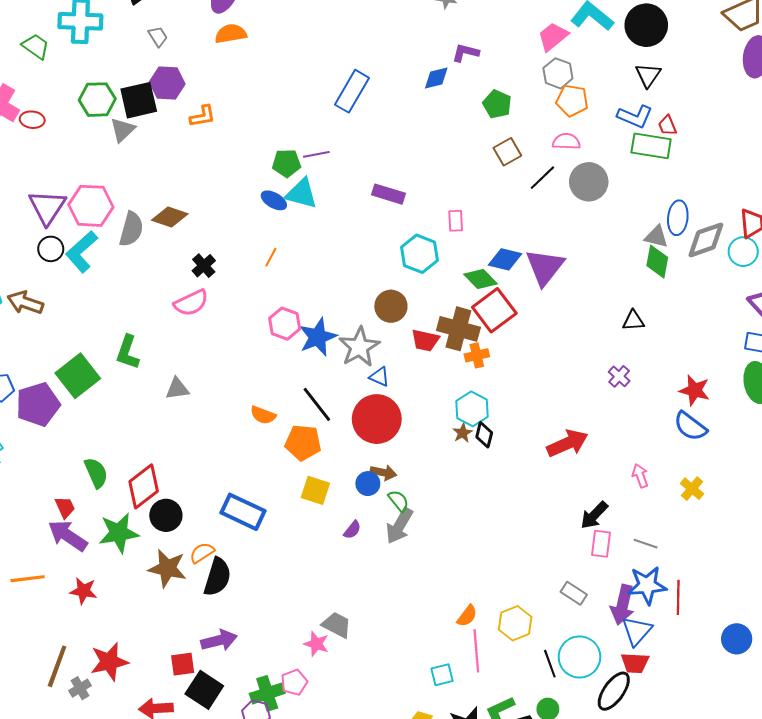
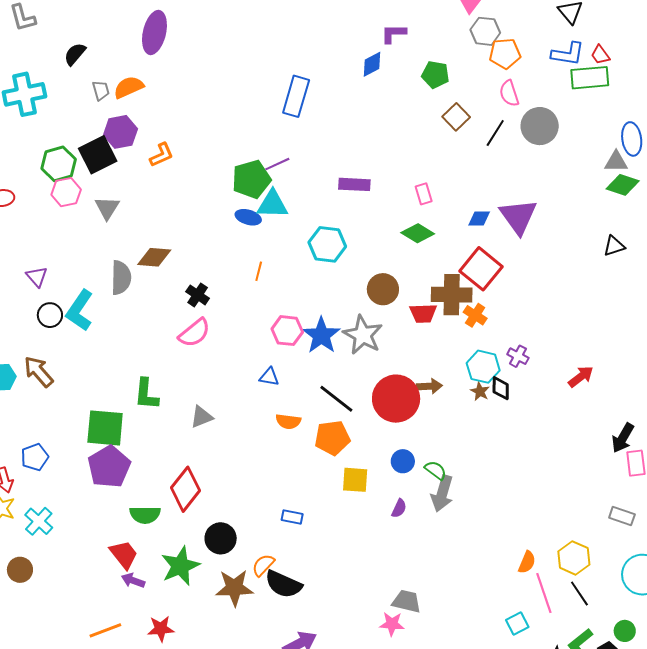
orange semicircle: (231, 34) -> (129, 87), moved
gray trapezoid: (158, 37) -> (101, 90), turned 30
gray triangle: (123, 130) -> (107, 208), moved
pink semicircle: (566, 141) -> (509, 93), turned -96
green pentagon: (287, 163) -> (251, 179), size x1.4
pink hexagon: (91, 206) -> (66, 192), moved, size x0.7
purple triangle: (47, 207) -> (37, 277), size x0.6
cyan hexagon: (419, 254) -> (327, 244), moved
blue diamond: (505, 259) -> (479, 219), size x0.7
green diamond: (657, 262) -> (623, 185), turned -68
green diamond: (480, 279) -> (418, 233), moved
brown arrow: (25, 303) -> (39, 372), turned 44
orange cross: (477, 355) -> (475, 315), turned -30
green square: (78, 376) -> (105, 428), turned -33
purple cross: (619, 376) -> (518, 356), moved
blue triangle: (379, 377) -> (269, 377), moved
purple pentagon: (38, 404) -> (109, 467), moved
red arrow: (567, 443) -> (581, 377), size x0.7
green semicircle: (96, 473) -> (145, 515), turned 128
brown arrow: (383, 473) -> (430, 386), moved
red diamond: (144, 486) -> (186, 489), moved
red trapezoid: (65, 507) -> (124, 555), size x1.4
blue rectangle: (243, 512) -> (292, 517), size x0.5
purple arrow: (68, 536) -> (133, 580), size x0.6
black semicircle: (217, 577) -> (283, 584), turned 111
black line: (550, 664) -> (579, 594), moved

